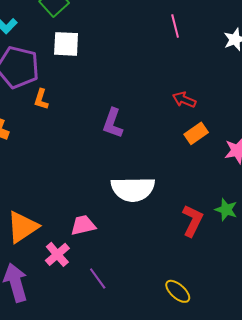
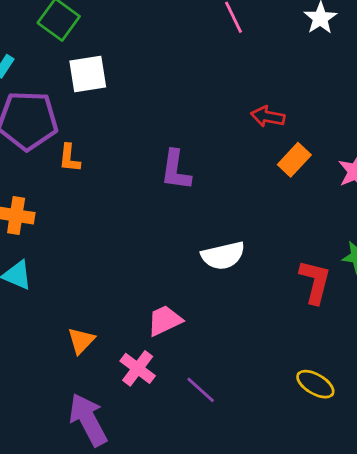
white semicircle: (133, 189) -> (223, 256), size x0.7
orange triangle: (22, 227) -> (81, 341), size x0.6

